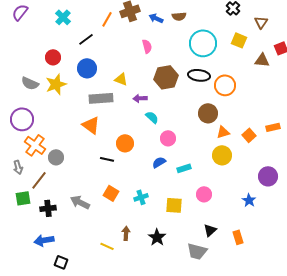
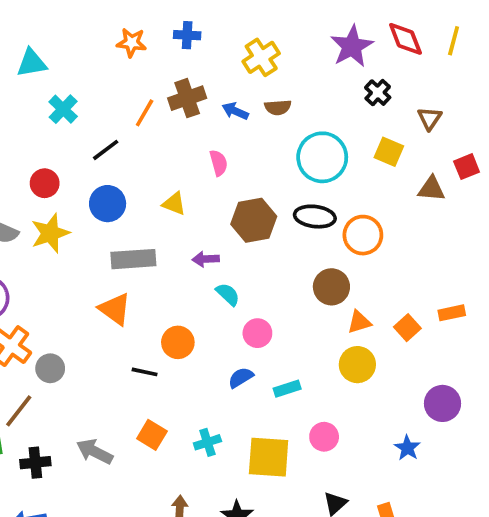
yellow triangle: (121, 79) -> (174, 204), moved
yellow square: (174, 205) -> (269, 457), size x1.4

